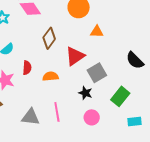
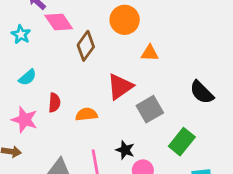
brown diamond: (49, 38) -> (86, 46), moved
black star: (85, 93) -> (125, 150), moved

